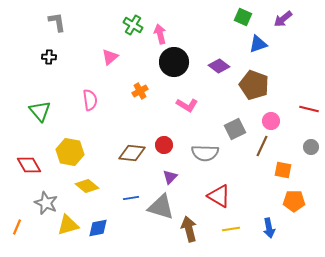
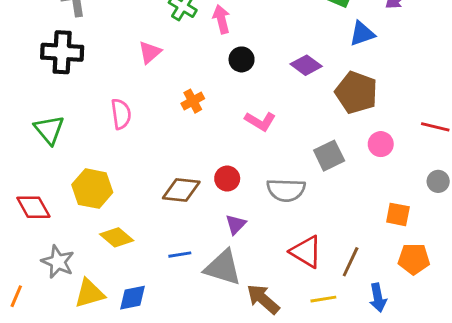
black cross: (49, 57) -> (62, 52), size x2.0
black circle: (174, 62) -> (242, 59), size x0.6
brown line: (262, 146) -> (351, 262), moved
brown arrow: (189, 229) -> (263, 299), turned -35

